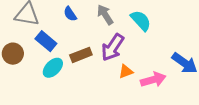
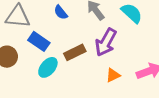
orange triangle: (126, 71) -> (113, 75), moved

